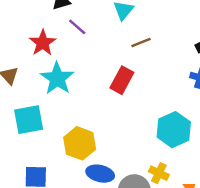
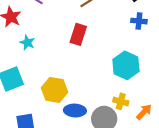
cyan star: (57, 78) -> (27, 43), size x0.6

